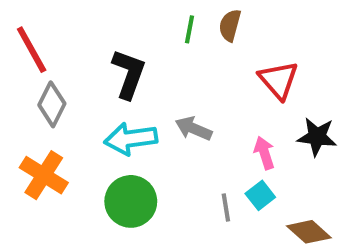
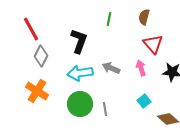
brown semicircle: (230, 25) -> (144, 17), moved
pink arrow: (264, 153) -> (141, 68), moved
gray line: (226, 207) -> (105, 109), moved

